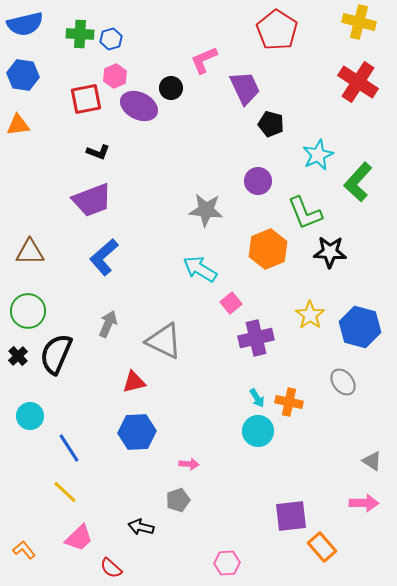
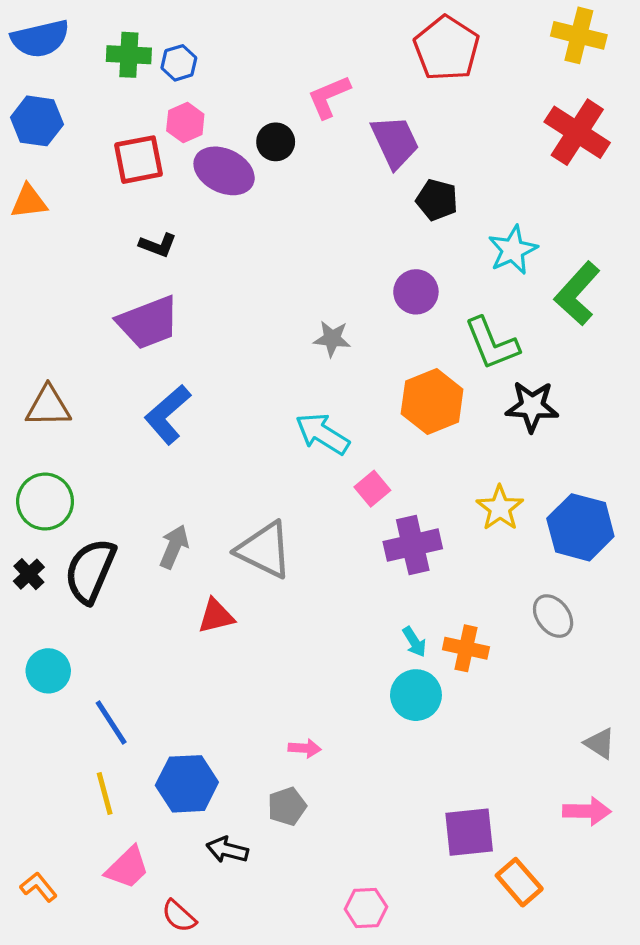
gray star: (206, 210) -> (332, 339), size x0.7
gray arrow: (108, 324) -> (174, 547), moved
blue hexagon: (137, 432) -> (187, 784), moved
yellow line: (65, 492) -> (105, 793), turned 32

